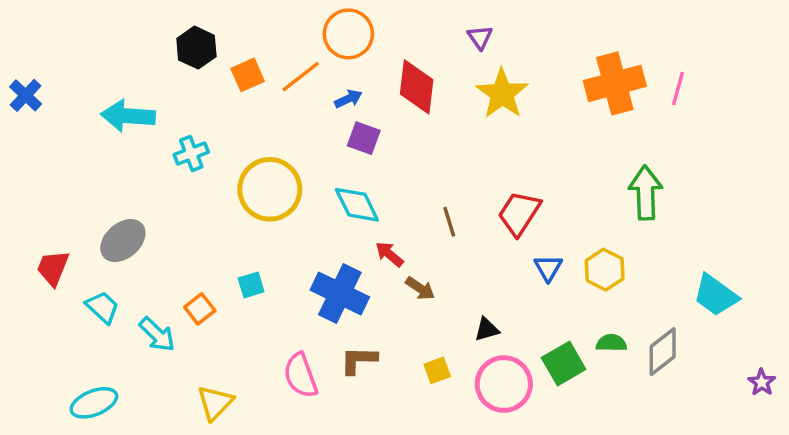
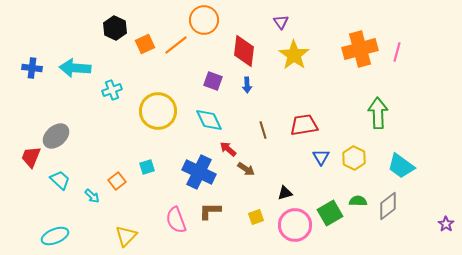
blue cross: (26, 95) -> (32, 68), moved, turned -36
blue arrow: (348, 99) -> (247, 85), moved, turned 112
red trapezoid: (519, 213) -> (304, 125), turned 48
gray ellipse: (123, 241) -> (56, 136), moved
cyan trapezoid: (716, 295) -> (401, 166), moved
cyan arrow: (157, 334) -> (92, 196), size x0.7

